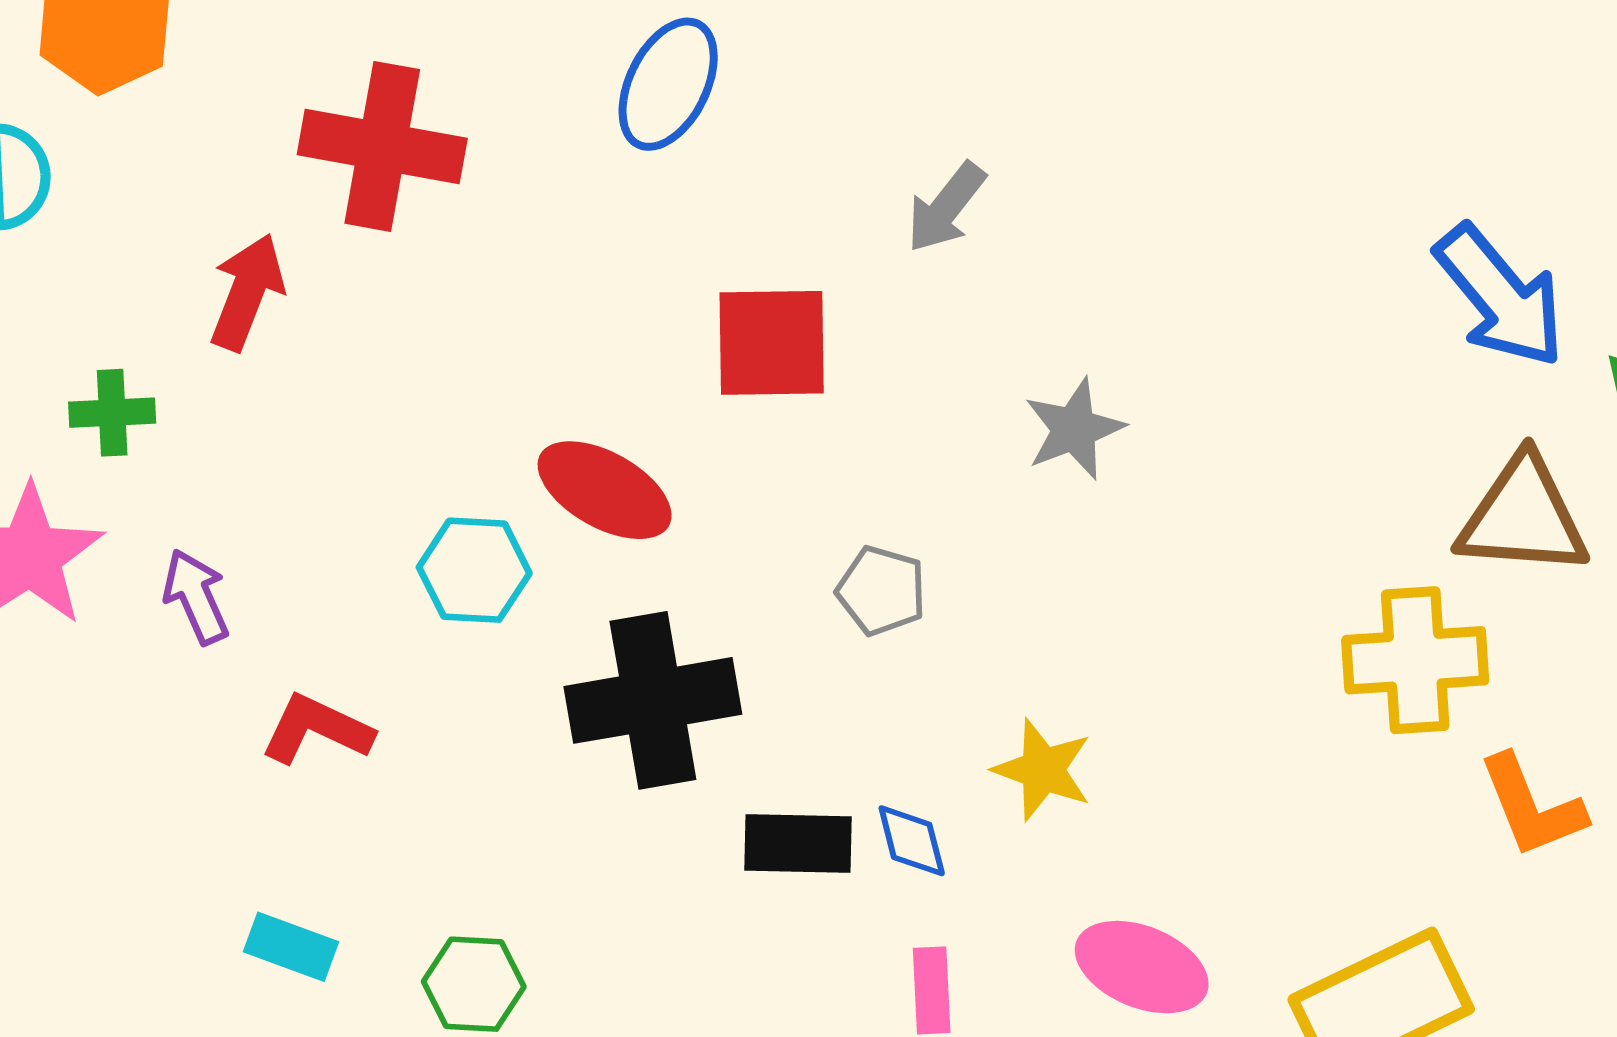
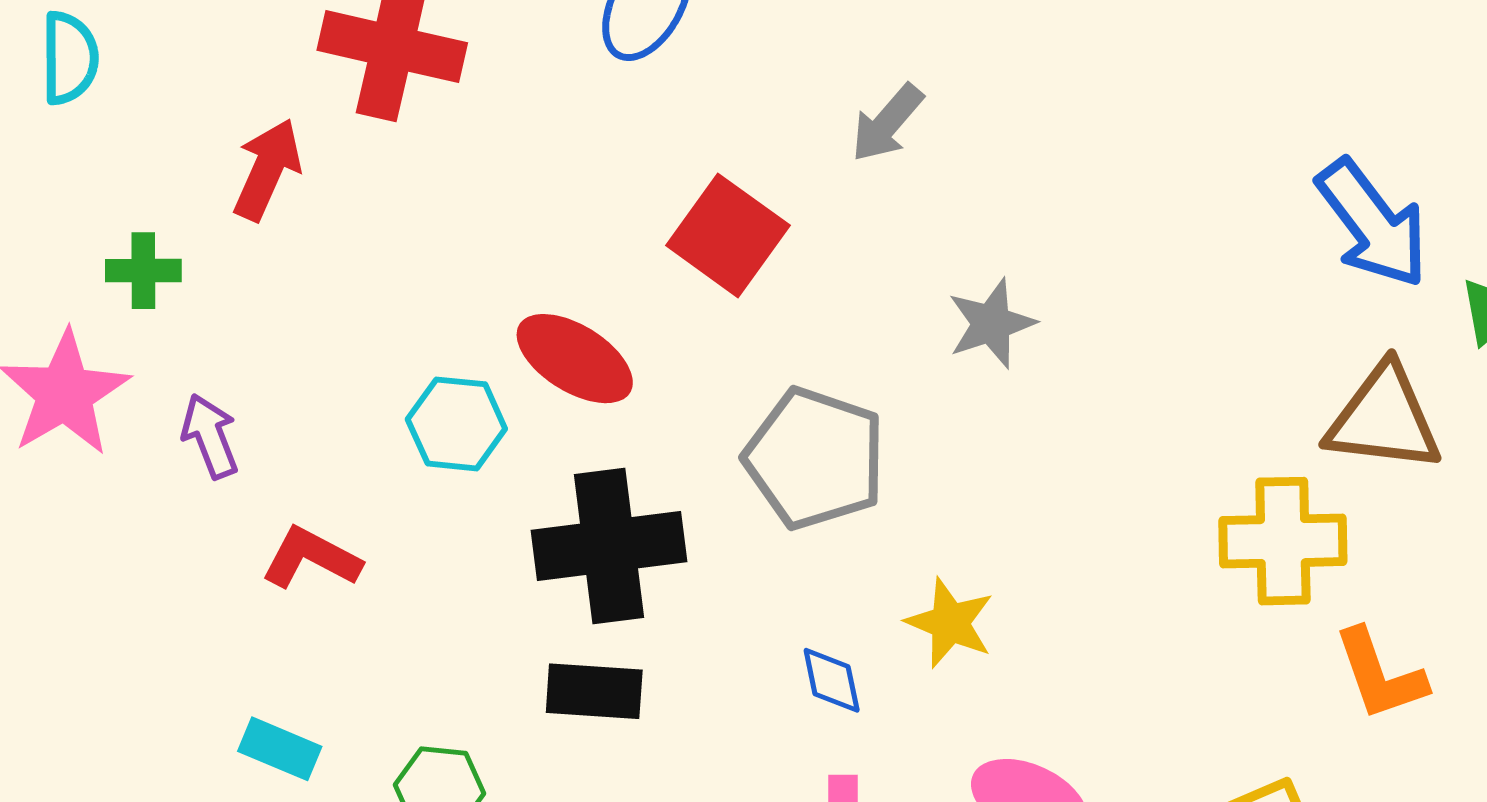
red square: (772, 343) -> (728, 235), turned 34
gray pentagon: (881, 591) -> (815, 458), size x1.8
black rectangle: (798, 843) -> (594, 691), moved

